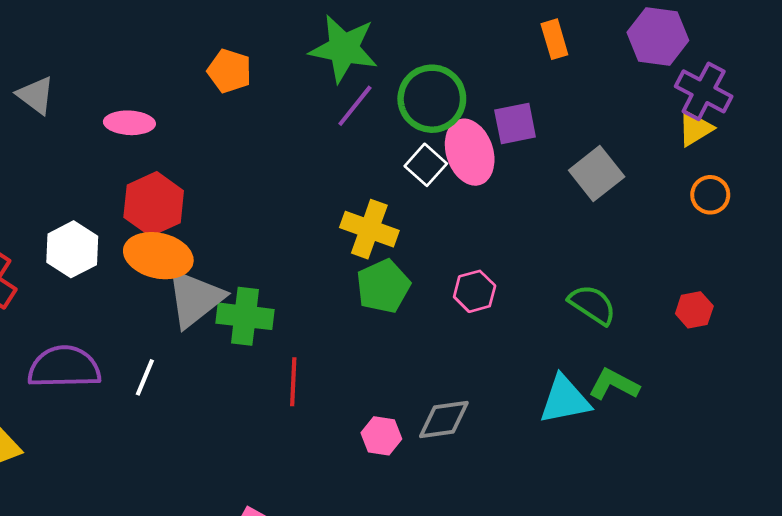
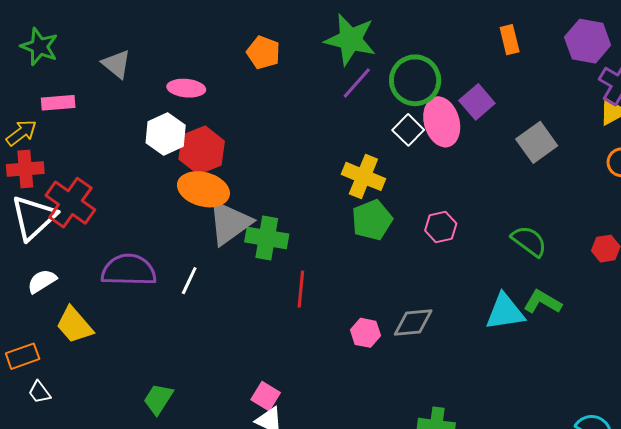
purple square: (515, 124) -> (477, 102), turned -32
white hexagon: (72, 249) -> (166, 134), moved

